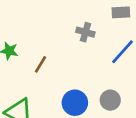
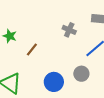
gray circle: (110, 100) -> (81, 74), moved

